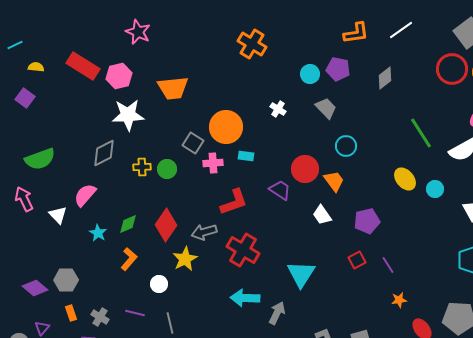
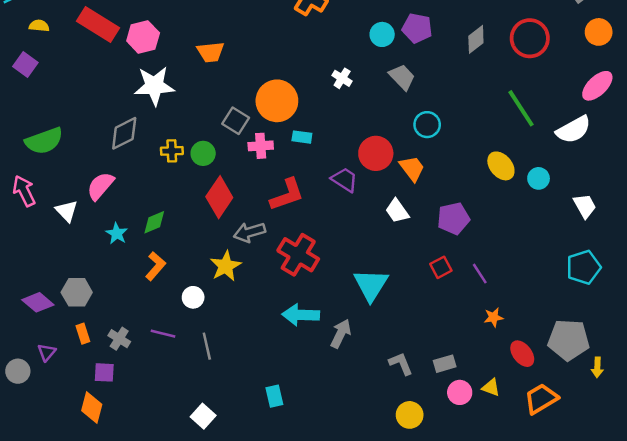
red circle: (452, 69) -> (530, 38), moved
orange trapezoid: (173, 88) -> (211, 52), size x0.7
red diamond: (166, 225) -> (219, 197), moved

